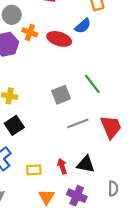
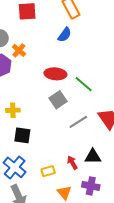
orange cross: (30, 32) -> (19, 50), turned 32
red ellipse: (59, 39) -> (55, 74), moved
black square: (14, 125) -> (22, 135), turned -36

